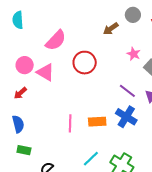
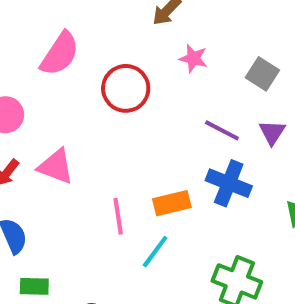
pink star: (134, 54) -> (193, 58), moved
pink triangle: (45, 72) -> (56, 166), moved
cyan line: (91, 159) -> (155, 252), moved

